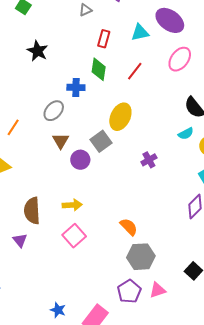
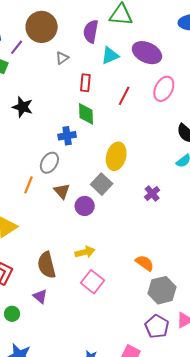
cyan triangle: (140, 33) -> (110, 56), moved
red line: (135, 71) -> (124, 96), moved
orange line: (13, 127) -> (29, 185), moved

